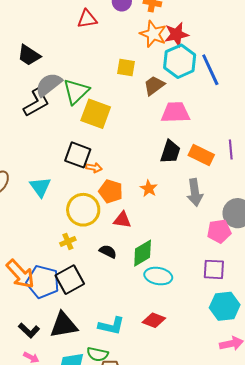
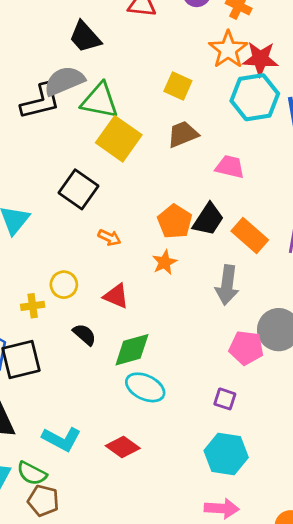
black trapezoid: (29, 55) -> (85, 37), moved
brown trapezoid: (154, 85) -> (183, 134), moved
green triangle: (76, 91) -> (100, 101), turned 40
pink trapezoid: (175, 112) -> (230, 167), size x0.7
orange arrow: (94, 168) -> (109, 238), moved
orange pentagon: (111, 191) -> (175, 222), moved
yellow circle: (83, 210) -> (64, 285), moved, size x0.6
purple square: (214, 269) -> (225, 399), size x0.7

